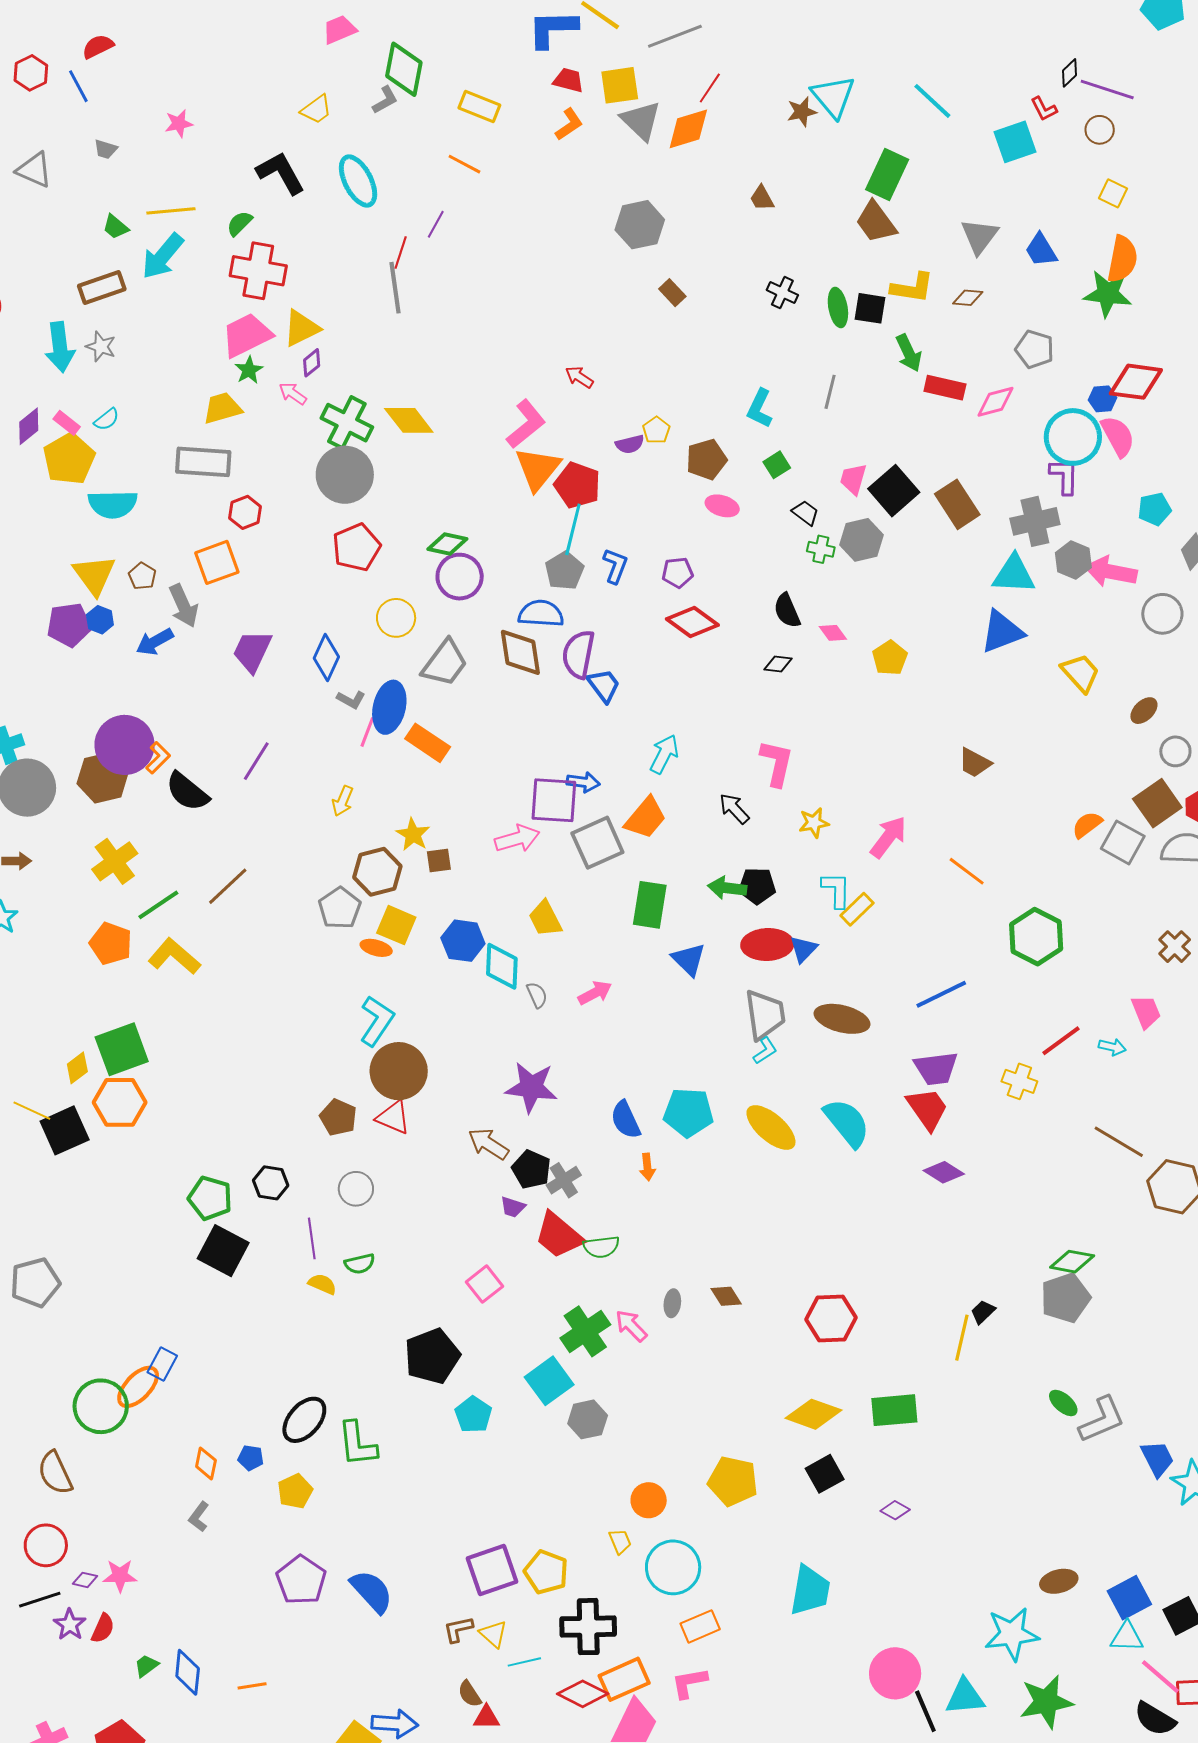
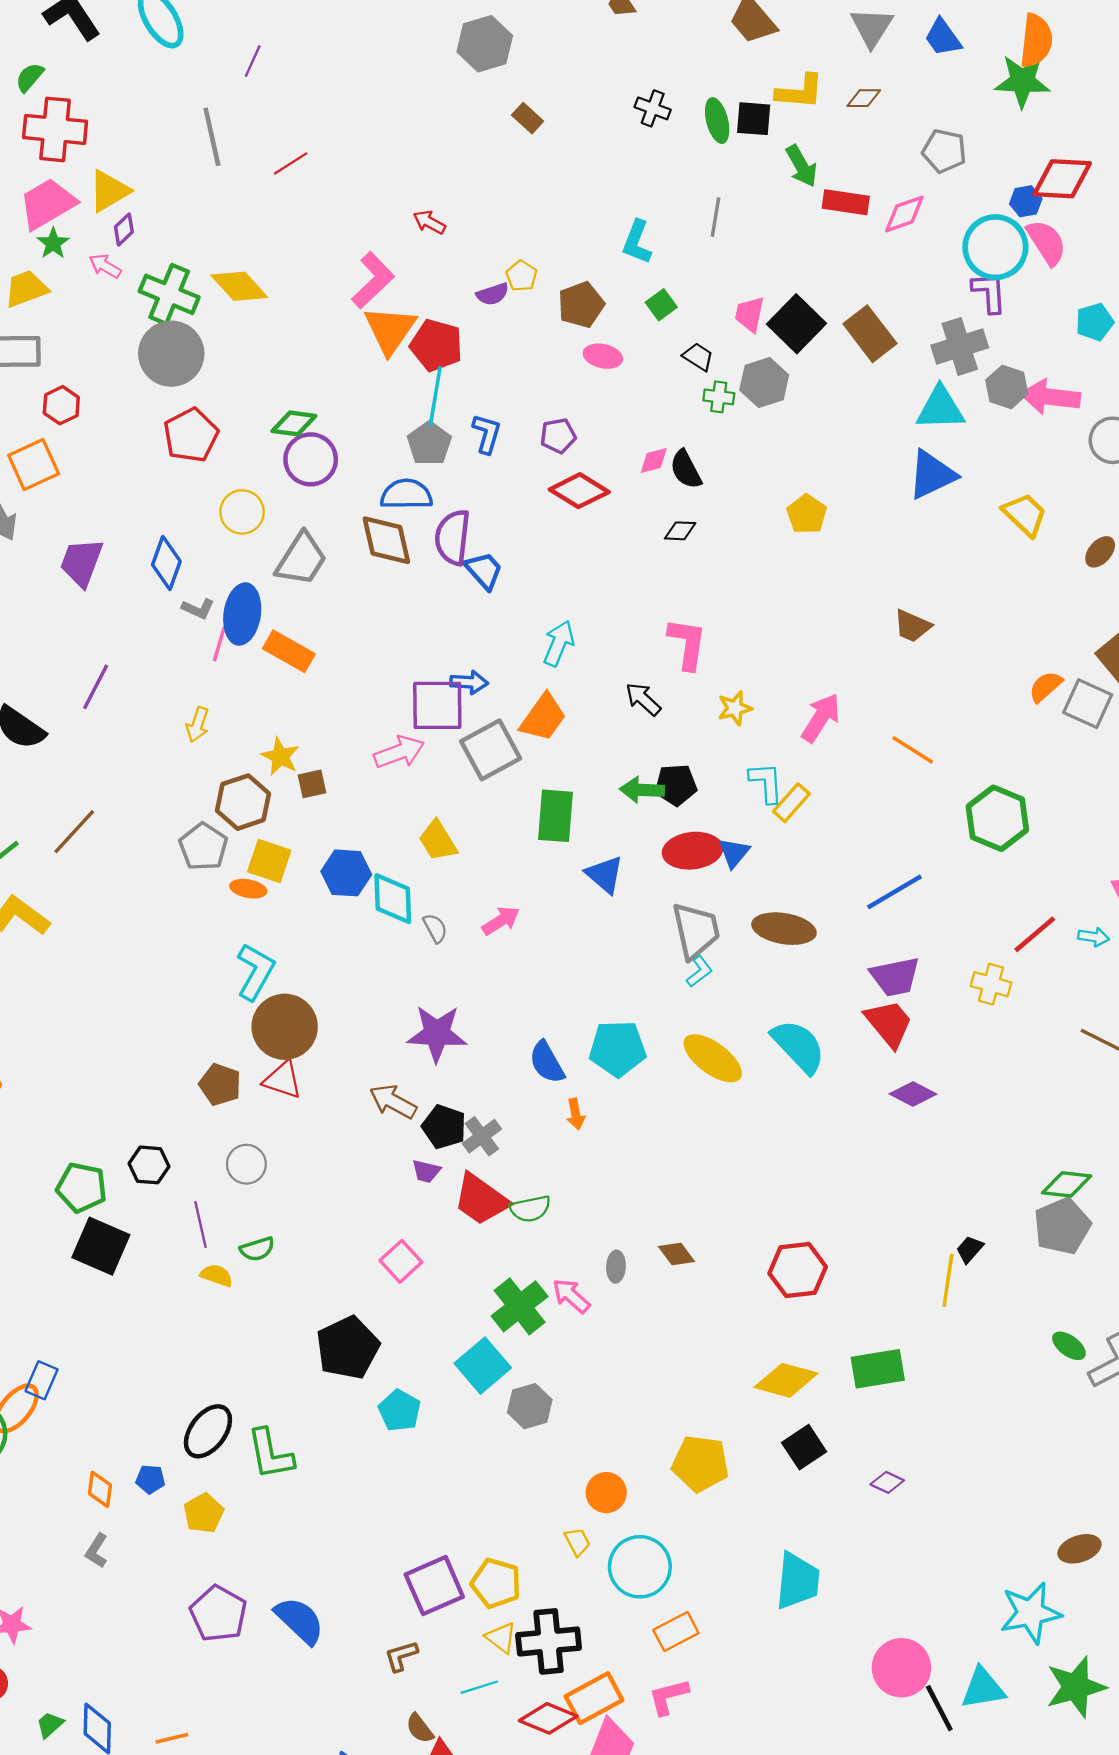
red line: (401, 252) -> (291, 163), moved, turned 44
pink diamond: (833, 633) -> (654, 460), moved, turned -64
yellow triangle: (493, 1634) -> (501, 1638), moved

